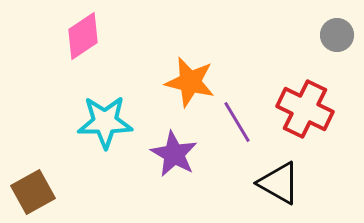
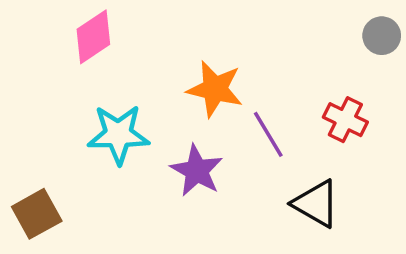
red cross: (305, 109) -> (345, 120), size x0.7

